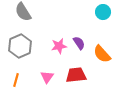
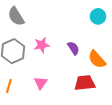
pink star: (59, 46) -> (42, 45), moved
red trapezoid: (76, 75) -> (85, 83), moved

